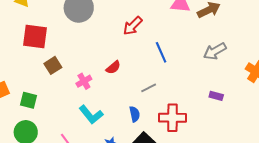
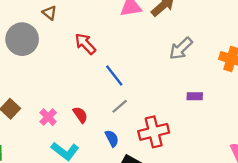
red arrow: (133, 26) -> (85, 44), turned 105
blue line: (161, 52) -> (114, 75), moved
red semicircle: (113, 67) -> (80, 115), moved, turned -70

